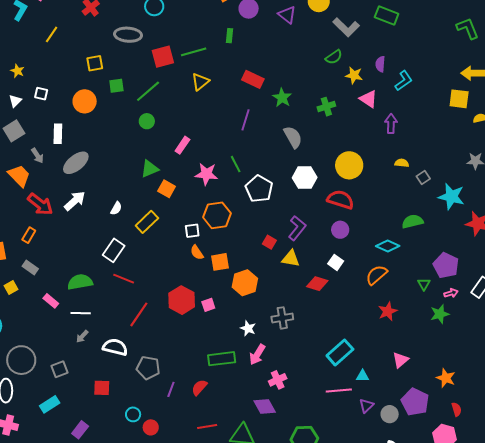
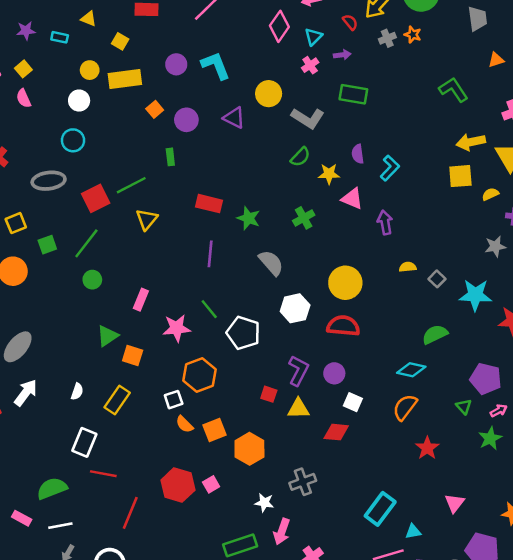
purple circle: (340, 230) -> (334, 373), moved

